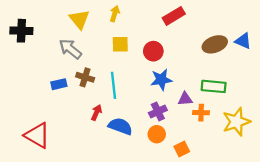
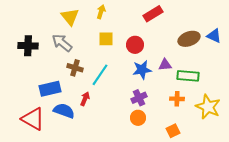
black cross: (21, 31) -> (28, 46), moved
blue rectangle: (59, 84) -> (50, 89), moved, size x1.5
cyan line: (114, 85) -> (100, 75), turned 40
purple triangle: (185, 99) -> (165, 65), moved
yellow star: (236, 122) -> (208, 107), turned -30
blue semicircle: (120, 126) -> (64, 111), moved
orange square: (182, 149) -> (173, 131), moved

